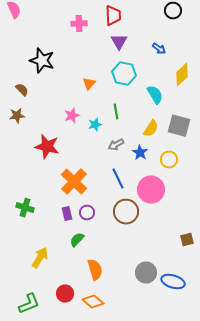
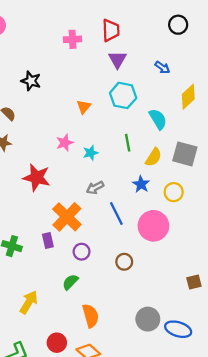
black star: (42, 61) -> (31, 81), size x0.7
green line: (116, 112) -> (128, 143), moved
gray arrow: (116, 145) -> (95, 188), moved
brown circle: (126, 212) -> (124, 262), moved, size x0.6
purple rectangle: (67, 214) -> (48, 240), moved

